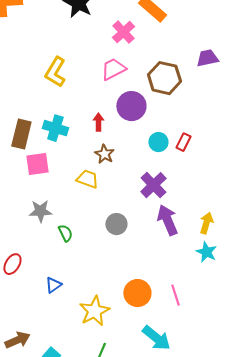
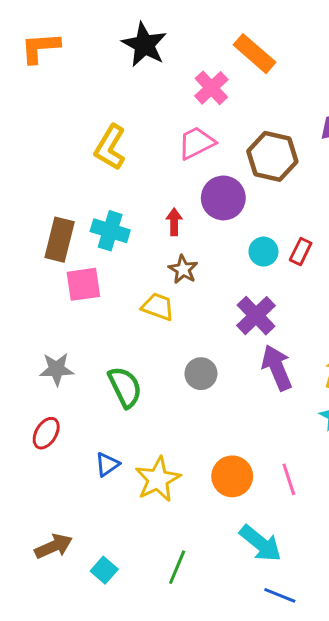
gray star: (40, 211) -> (57, 369), moved
green semicircle: (65, 233) -> (125, 387), size x1.6
yellow star: (94, 311) -> (158, 479), moved

